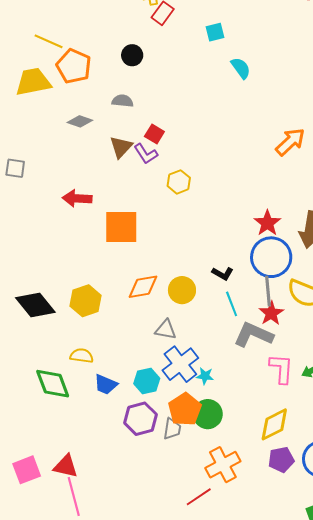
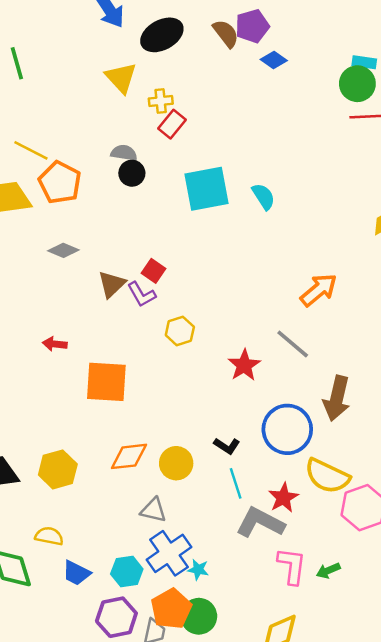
cyan square: (215, 32) -> (207, 189), moved, size x2.0
gray semicircle: (123, 101) -> (124, 153), moved
red arrow: (77, 198) -> (55, 344), size x0.7
red star: (267, 223) -> (244, 365), moved
gray line: (268, 291) -> (293, 344), moved, turned -48

